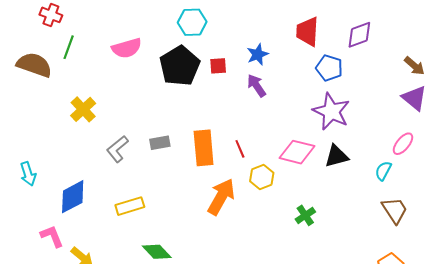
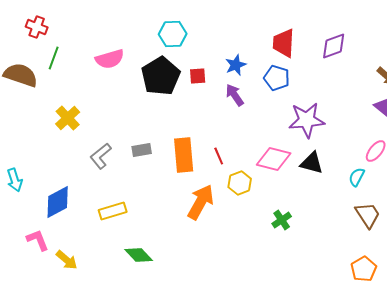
blue pentagon: (329, 68) -> (277, 78), moved
purple star: (331, 112) -> (307, 120), turned -30
black triangle: (337, 156) -> (312, 163), turned 30

